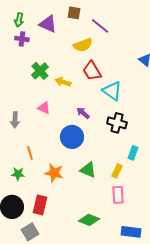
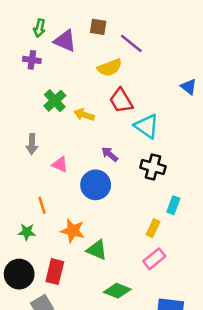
green arrow: (19, 20) -> (40, 28), moved
pink triangle: (44, 108) -> (60, 164), moved
gray arrow: (15, 120) -> (32, 144), moved
green triangle: (88, 170) -> (97, 250), moved
pink rectangle: (118, 195) -> (154, 259), turned 54

